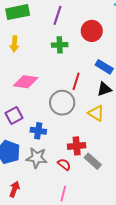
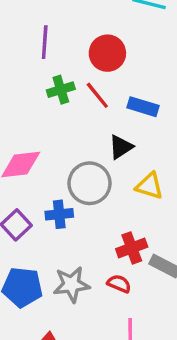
red line: (76, 81) -> (97, 95), moved, turned -42
black triangle: (104, 89) -> (121, 147), moved
blue cross: (38, 131) -> (59, 214), moved

